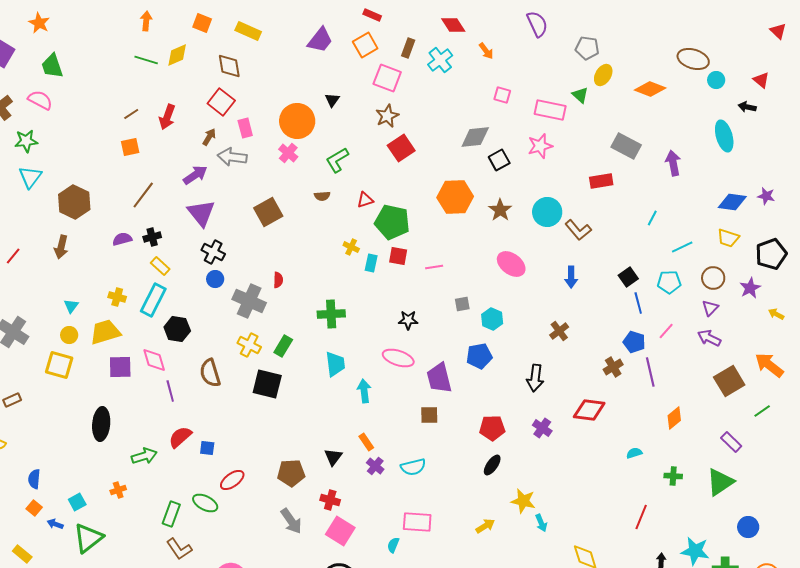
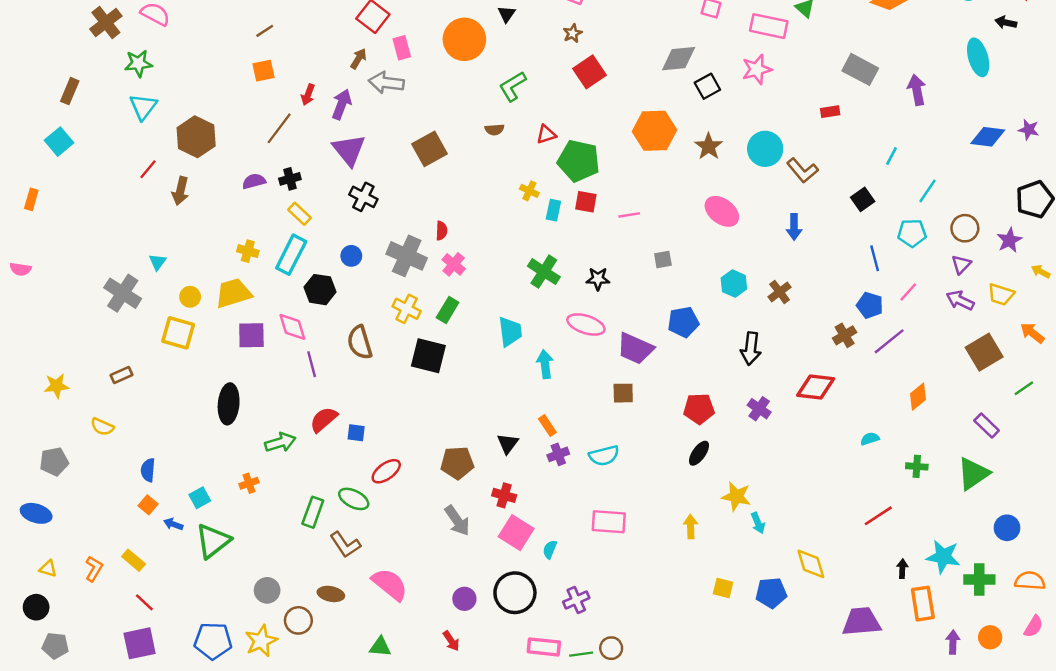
brown star: (387, 116) -> (573, 33), size x0.7
red arrow: (167, 117) -> (308, 95), moved, size x0.7
pink cross: (288, 153) -> (454, 264), moved
purple arrow: (195, 175) -> (342, 104), turned -35
red rectangle: (601, 181) -> (830, 112), size x0.7
yellow trapezoid: (728, 238) -> (1001, 294), moved
cyan line: (682, 247) -> (928, 191), turned -30
red line: (13, 256) -> (148, 169), moved
black square: (628, 277) -> (863, 199), moved
blue circle: (215, 279) -> (351, 256), moved
cyan triangle: (71, 306) -> (158, 262), moved
green cross: (331, 314) -> (544, 272), moved, turned 36
cyan hexagon: (492, 319) -> (734, 284), moved
orange arrow: (769, 365) -> (1032, 333), size x0.7
purple line: (650, 372) -> (889, 341), turned 64
purple trapezoid: (439, 378) -> (635, 349), turned -52
purple cross: (375, 466) -> (558, 454), turned 30
red line: (641, 517) -> (878, 516), turned 35
yellow arrow: (485, 526) -> (691, 527), turned -60
cyan semicircle: (393, 545) -> (550, 549), moved
brown L-shape: (179, 549) -> (345, 545), moved

